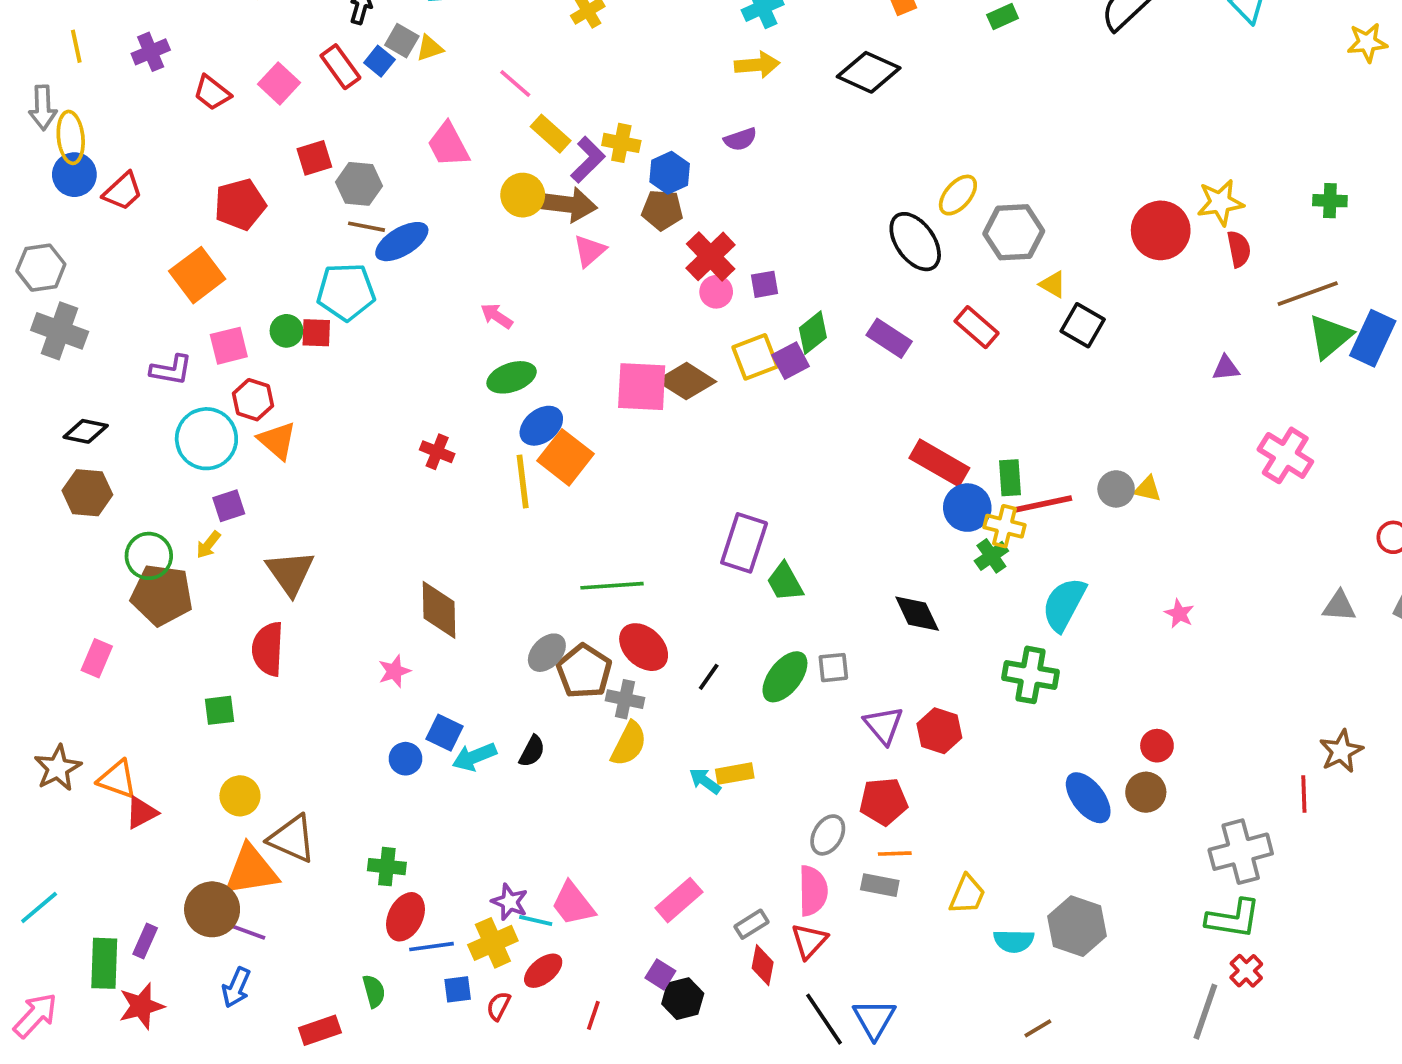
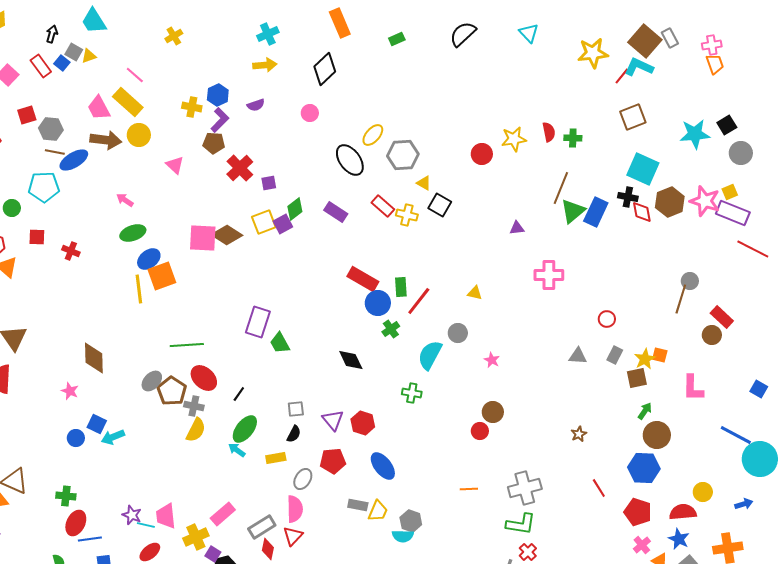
yellow star: (1367, 43) -> (593, 53), size x1.4
black diamond: (869, 72) -> (325, 69), turned -68
yellow rectangle: (551, 134) -> (128, 102), moved, size x1.4
purple L-shape: (588, 160) -> (220, 120), moved
blue hexagon: (670, 173) -> (218, 95), moved
brown arrow: (567, 204) -> (106, 140), moved
red circle: (1161, 230) -> (482, 154), size x0.7
red semicircle: (1239, 249) -> (549, 132), moved
pink triangle: (590, 251) -> (175, 165), turned -36
pink circle: (716, 292) -> (310, 113), moved
brown line: (1308, 294) -> (561, 188), turned -48
red square: (316, 333) -> (37, 237), moved
red cross: (437, 452) -> (71, 251), moved
pink cross: (1285, 455) -> (549, 275), turned -32
orange square: (565, 457) -> (162, 276), turned 32
gray circle: (1116, 489) -> (458, 333), moved
red line: (1044, 504) -> (419, 301), turned -40
yellow cross: (1004, 526) -> (407, 215), moved
gray square: (833, 668) -> (296, 409), moved
pink star: (394, 671) -> (70, 391), turned -30
green cross: (1030, 675) -> (412, 393), size x0.7
green ellipse: (785, 677) -> (245, 429), moved
black semicircle: (532, 751) -> (294, 434), moved
brown star: (1341, 751) -> (579, 434), size x0.7
yellow rectangle: (735, 774) -> (276, 458), moved
brown circle: (1146, 792) -> (493, 412), moved
red line: (1304, 794) -> (599, 488), moved, turned -30
blue ellipse: (1088, 798) -> (383, 466), moved
orange line: (895, 854) -> (469, 489), moved
gray rectangle: (880, 885) -> (358, 505), moved
pink trapezoid: (573, 904) -> (166, 516), turned 32
gray rectangle: (751, 924) -> (262, 527), size x1.5
gray hexagon: (1077, 926) -> (411, 521), moved, size x0.7
yellow cross: (493, 943) -> (196, 537), moved

